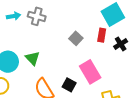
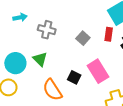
gray cross: (37, 16) -> (47, 30), moved
black square: (69, 85) -> (74, 77), moved

